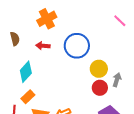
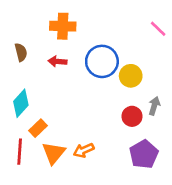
orange cross: (47, 19) -> (63, 26), turned 30
yellow circle: (99, 69) -> (131, 76), moved
cyan diamond: (26, 72) -> (21, 103), moved

